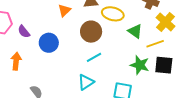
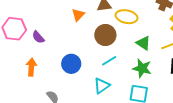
green triangle: (135, 31) -> (143, 43), moved
blue circle: (49, 43) -> (71, 64), moved
green star: (140, 65) -> (142, 68), moved

